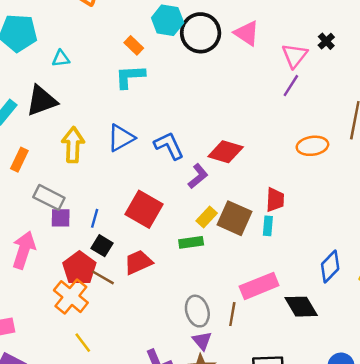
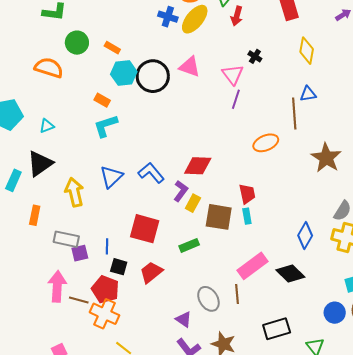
yellow rectangle: (207, 217) -> (193, 203), moved
brown line: (103, 277) -> (79, 300), moved
purple triangle: (202, 341) -> (184, 319), moved

